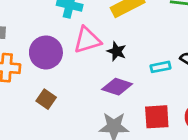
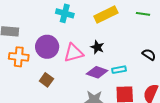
pink triangle: (87, 40) -> (74, 53), moved
cyan rectangle: (160, 67) -> (119, 70), moved

